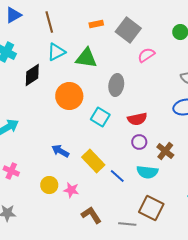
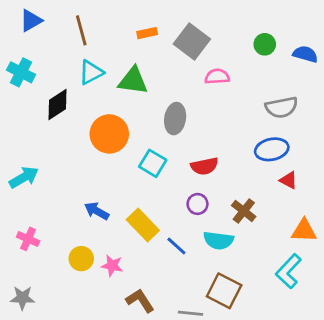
pink semicircle: (146, 55) -> (217, 77), turned 30
purple circle: (139, 142) -> (197, 204), moved

